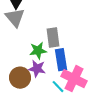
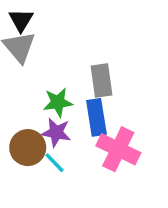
gray rectangle: (53, 38) -> (101, 80), moved
cyan line: (58, 87) -> (55, 163), moved

